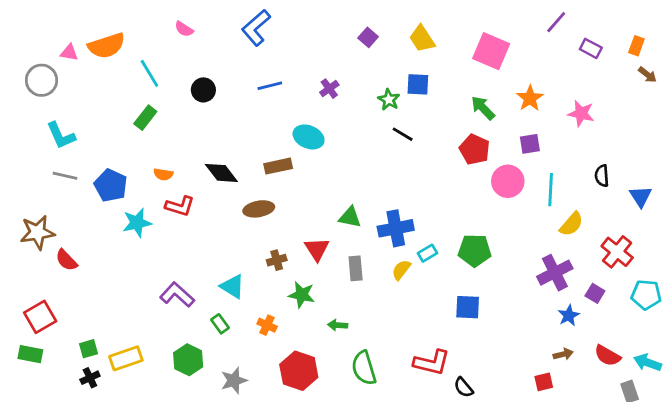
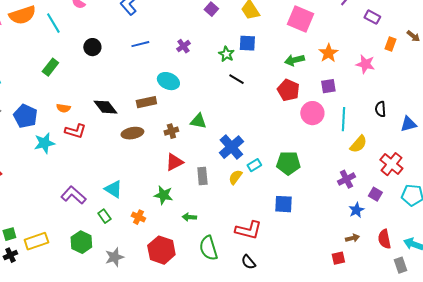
orange rectangle: (636, 46) -> (390, 44), moved
cyan line: (149, 73) -> (53, 23), moved
green arrow: (483, 108) -> (294, 60), turned -60
blue triangle: (641, 196) -> (408, 124), turned 48
green triangle: (350, 217) -> (198, 121), moved
blue cross: (396, 228) -> (231, 147), turned -30
red triangle: (317, 249) -> (174, 162), turned 36
brown cross: (277, 260) -> (171, 131), moved
purple cross: (555, 273) -> (346, 179), size x0.7
red semicircle: (607, 356) -> (384, 239), turned 48
red L-shape: (432, 363) -> (248, 230), moved
black semicircle: (464, 387) -> (248, 262), moved

